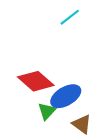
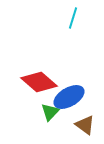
cyan line: (70, 17) -> (73, 18), turned -35

